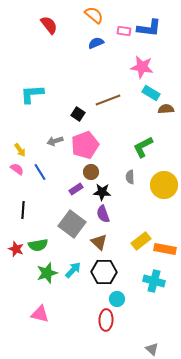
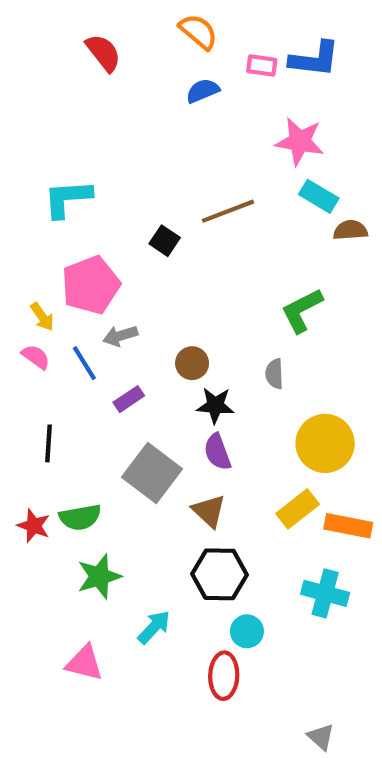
gray arrow: (55, 141) -> (120, 336), moved
pink pentagon: (85, 145) -> (91, 285), moved
yellow circle: (164, 185) -> (325, 443), moved
purple rectangle: (76, 189) -> (129, 399), moved
cyan arrow: (73, 270) -> (154, 627), moved

